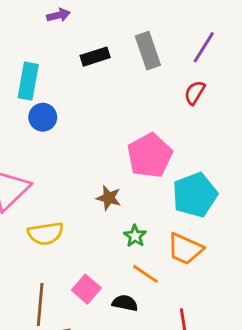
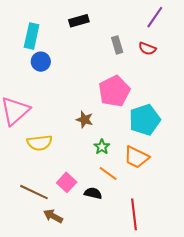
gray rectangle: (148, 51) -> (117, 45), moved, size x0.7
red semicircle: (195, 93) -> (147, 49), turned -102
brown line: (40, 305) -> (34, 192), turned -72

